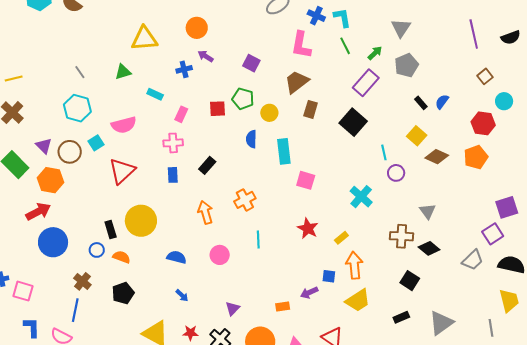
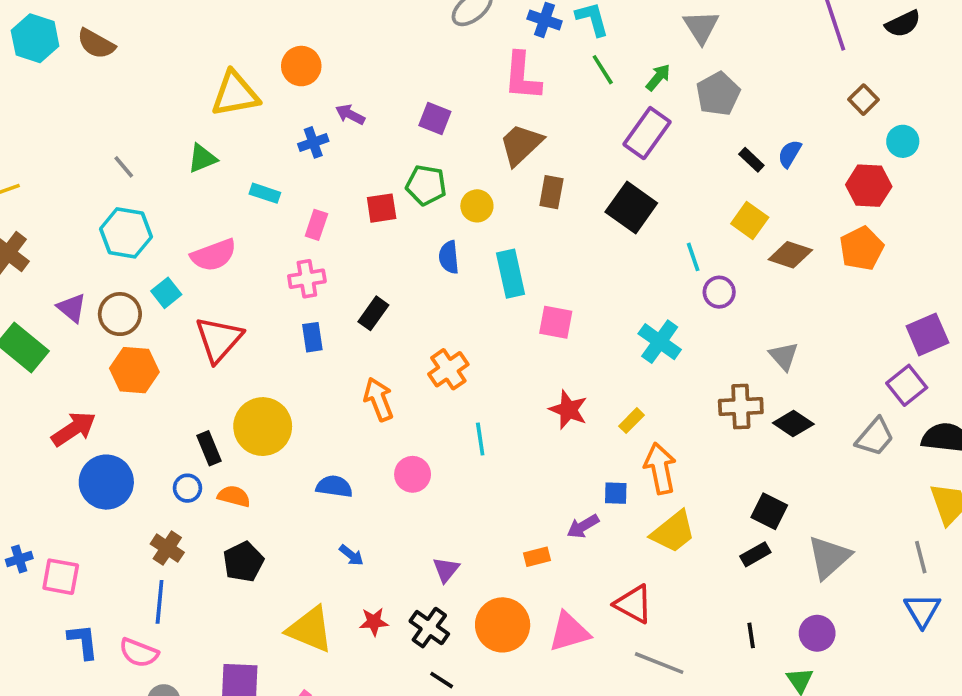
orange circle: (197, 28) -> (301, 66), moved
orange hexagon: (51, 180) -> (134, 370), moved
black square: (410, 281) -> (769, 511), moved

